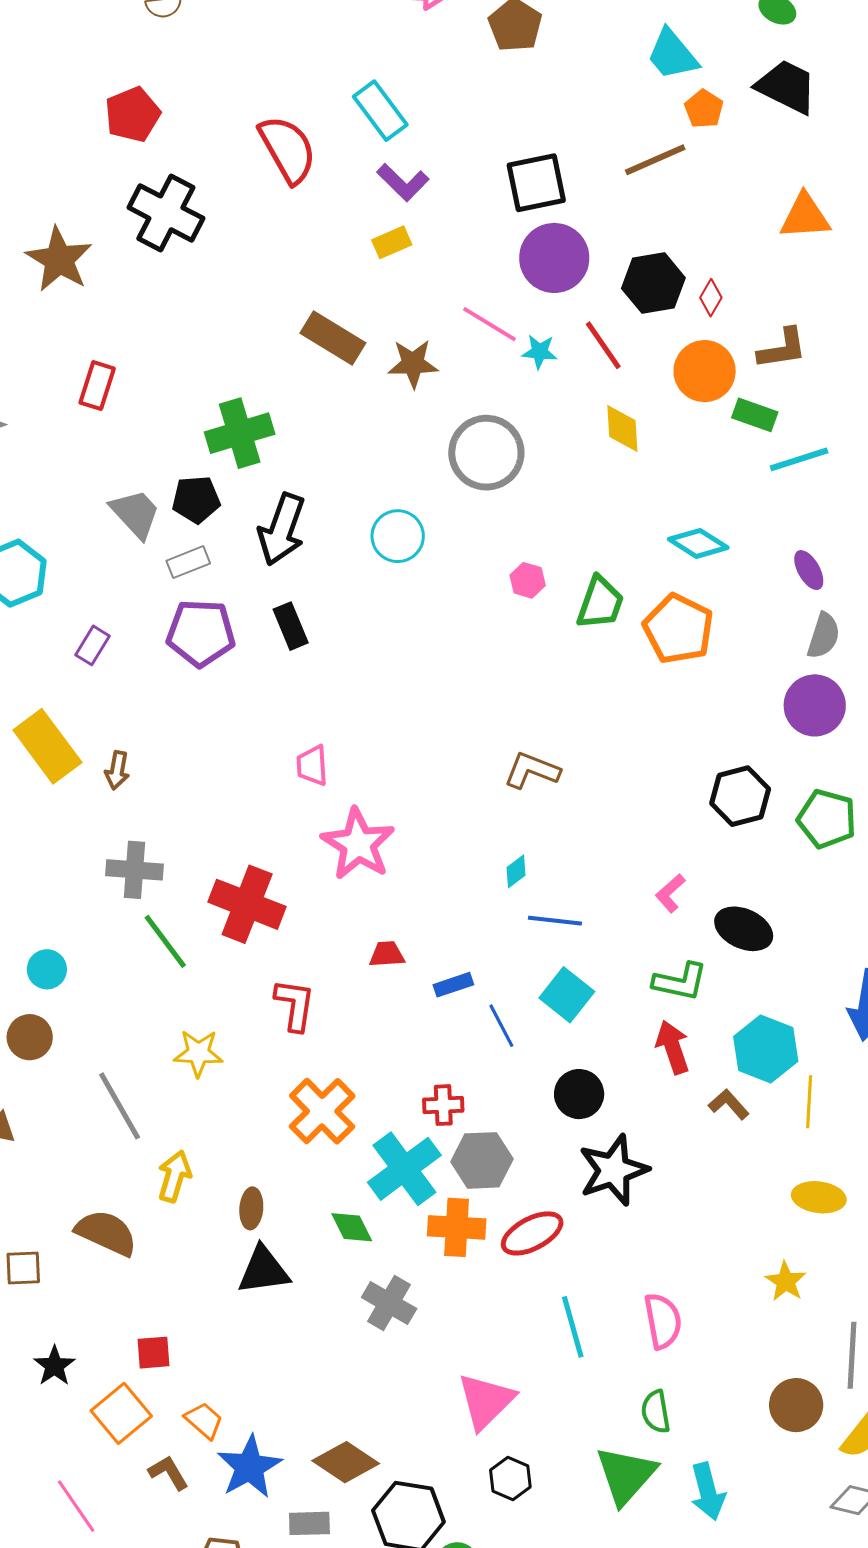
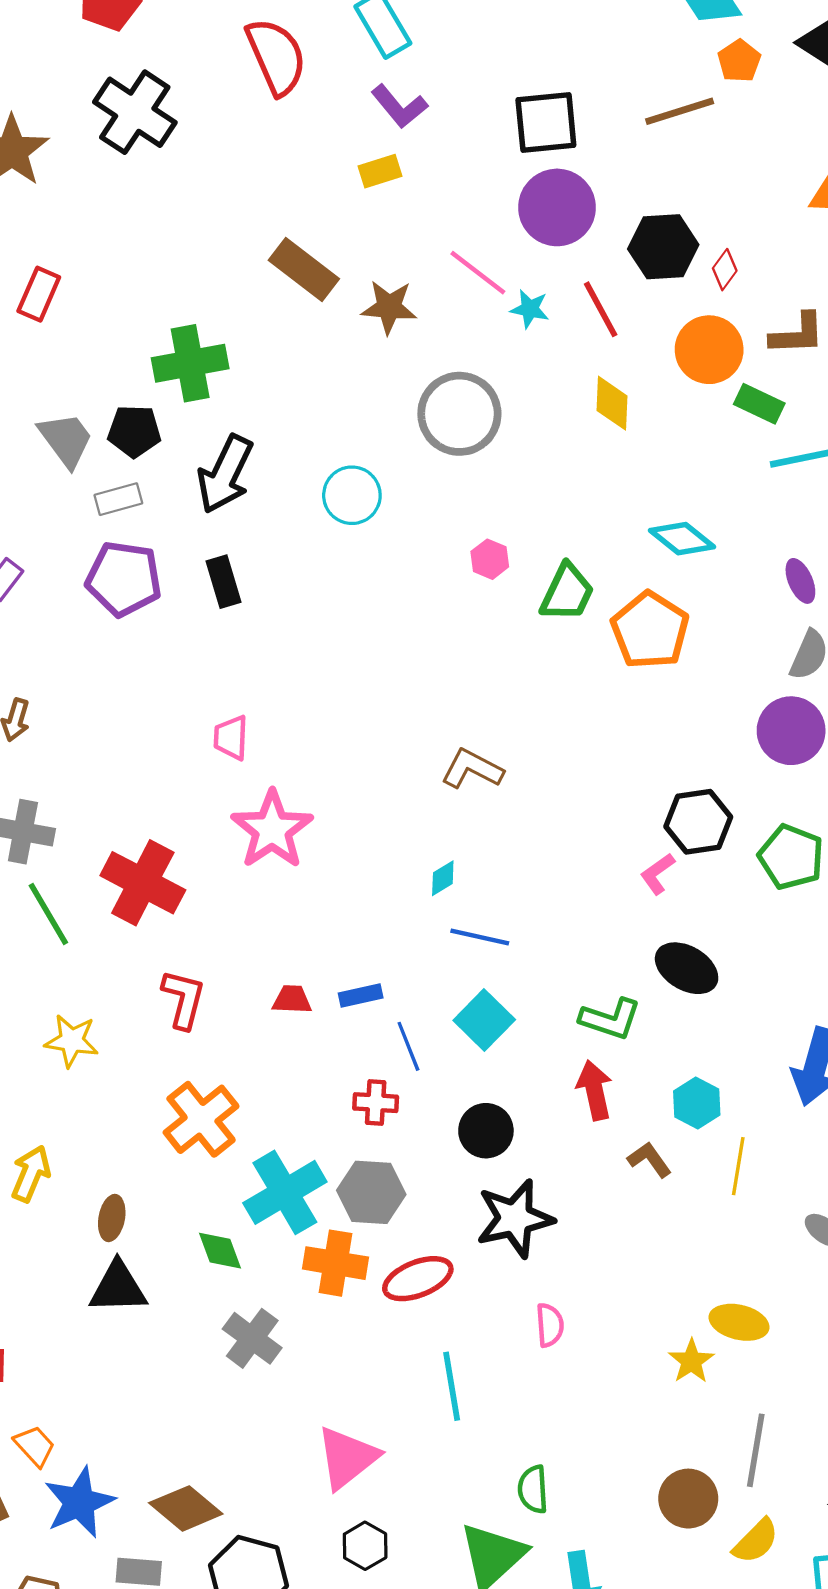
pink L-shape: (670, 893) -> (658, 874), moved
red trapezoid: (387, 954) -> (292, 1000), moved
cyan hexagon: (766, 1049) -> (697, 1103), size x0.7
red cross: (443, 1105) -> (376, 1103), moved
yellow ellipse: (819, 1197) -> (739, 1322), moved
pink semicircle: (663, 1321) -> (550, 1325), moved, size x0.7

